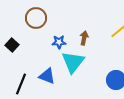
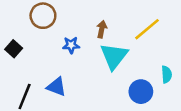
brown arrow: (84, 38) -> (102, 29), moved
cyan triangle: (73, 62) -> (114, 56), moved

